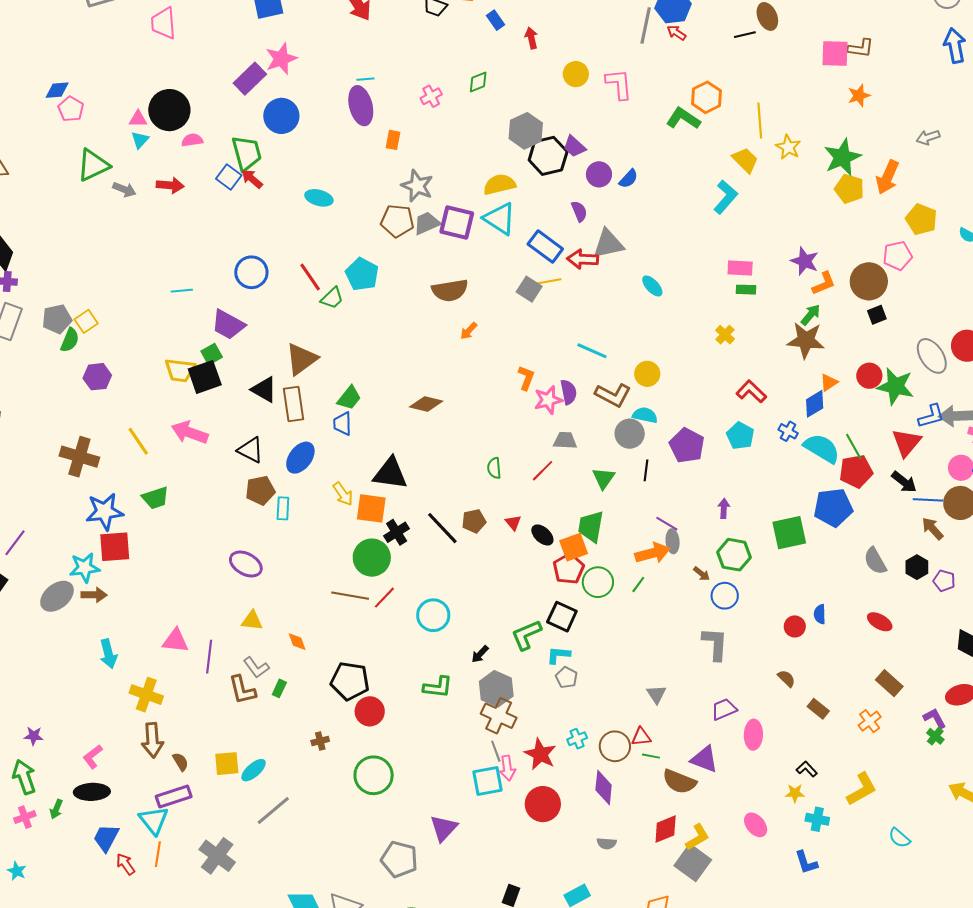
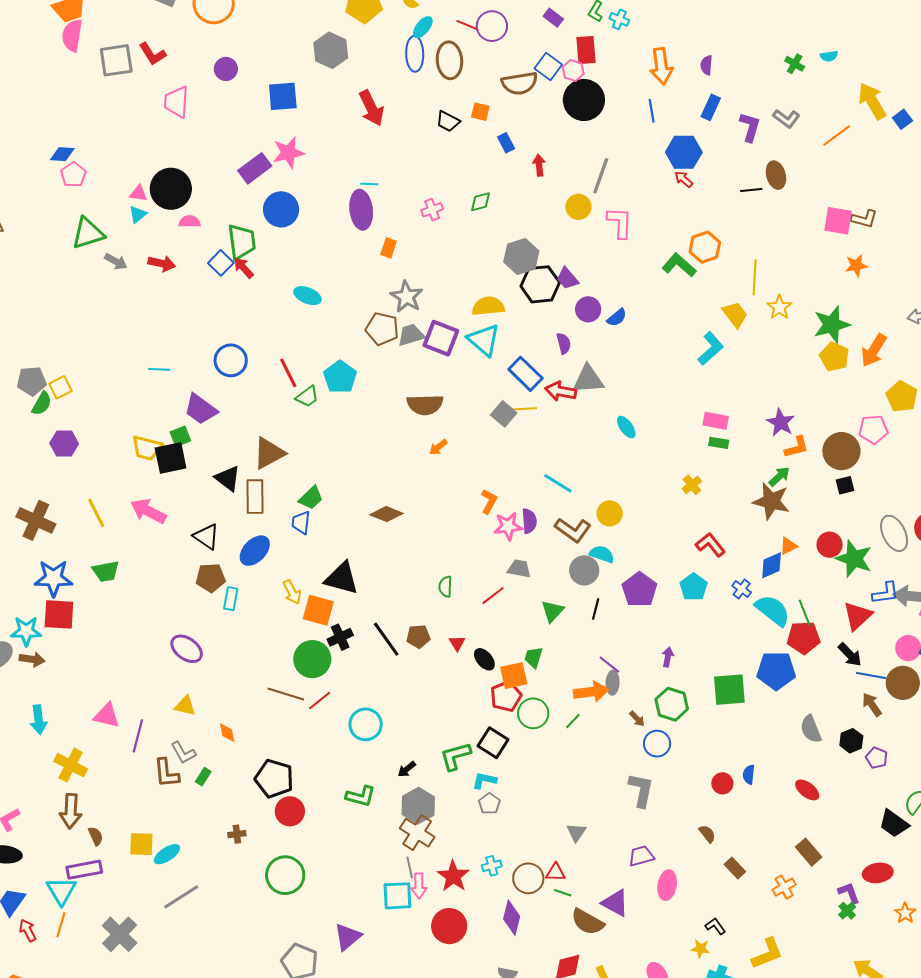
gray line: (646, 26) -> (601, 176), moved
green trapezoid: (591, 527) -> (534, 657), size x0.7

